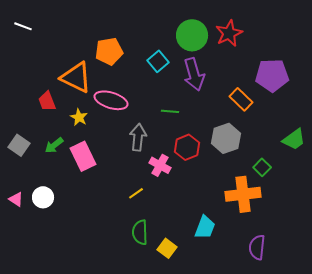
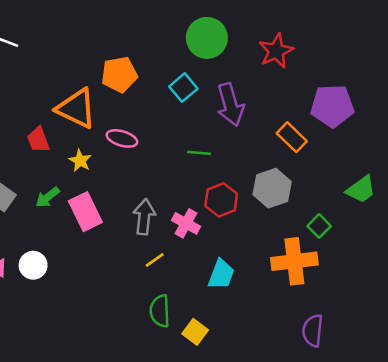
green circle: (192, 35) -> (207, 38), moved
pink ellipse: (111, 100) -> (122, 138), size x0.7
gray arrow: (138, 137) -> (144, 217), moved
cyan trapezoid: (205, 227) -> (221, 274), moved

